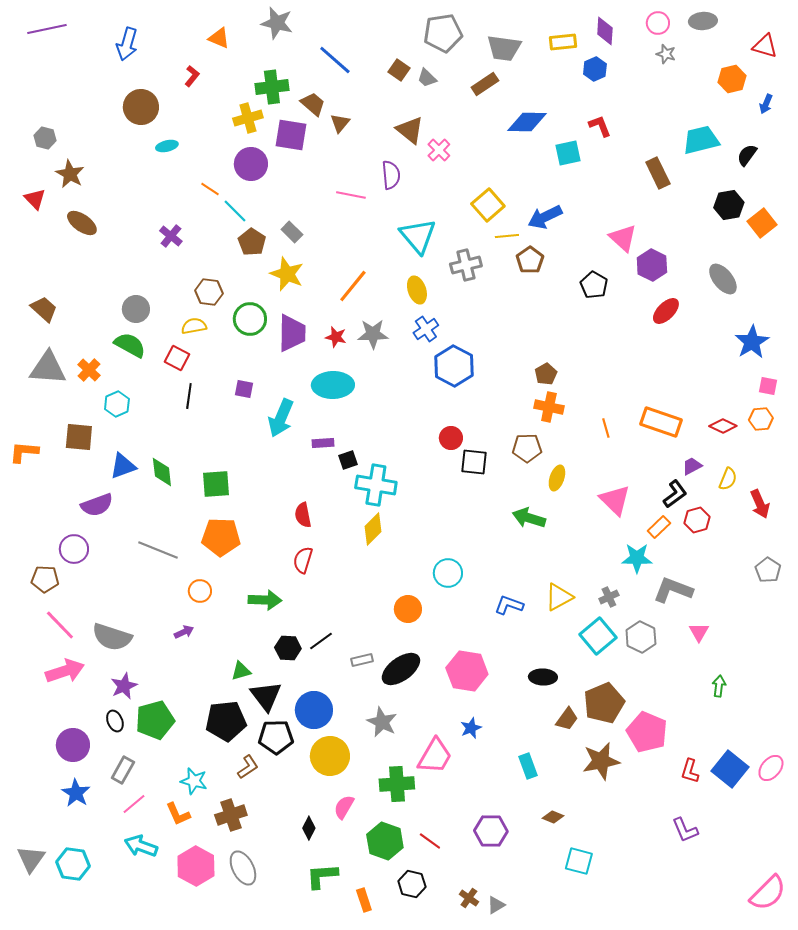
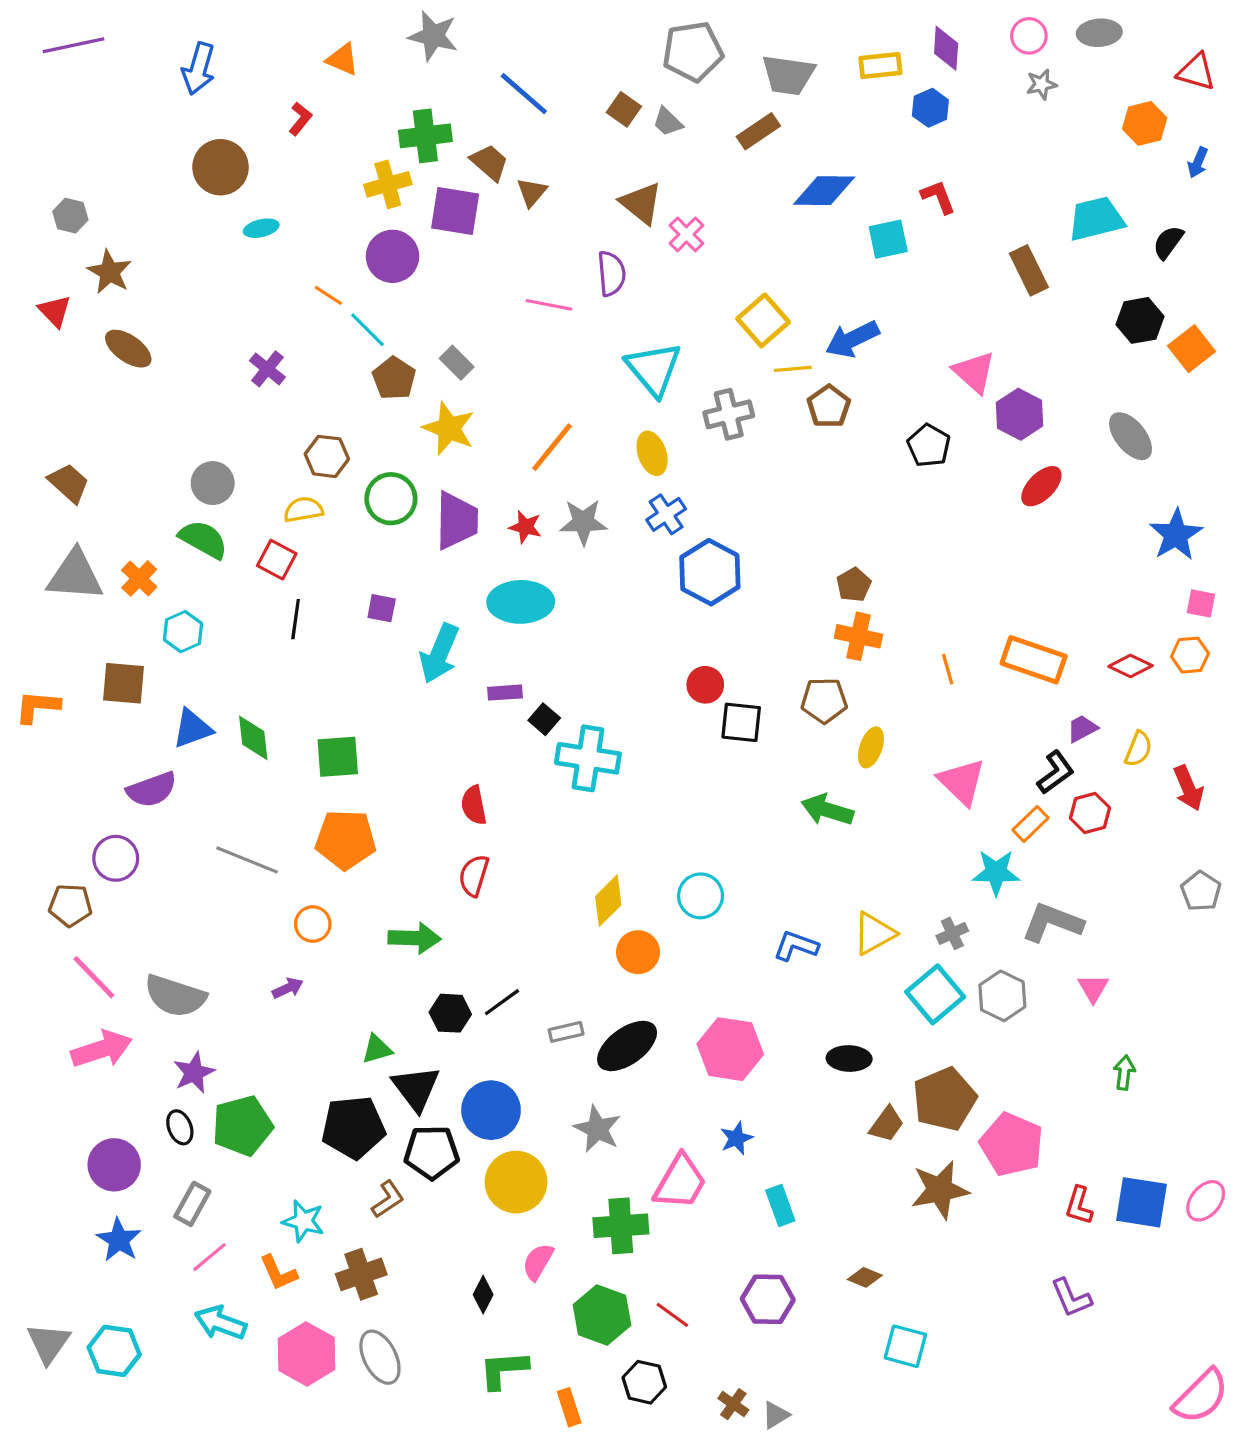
gray star: (666, 54) -> (1041, 84), turned -30
black square: (348, 460) -> (544, 719), turned -30
yellow diamond: (373, 529) -> (608, 901), moved
cyan rectangle: (528, 766) -> (780, 1205), moved
blue square: (730, 769) -> (1142, 1202), turned -30

